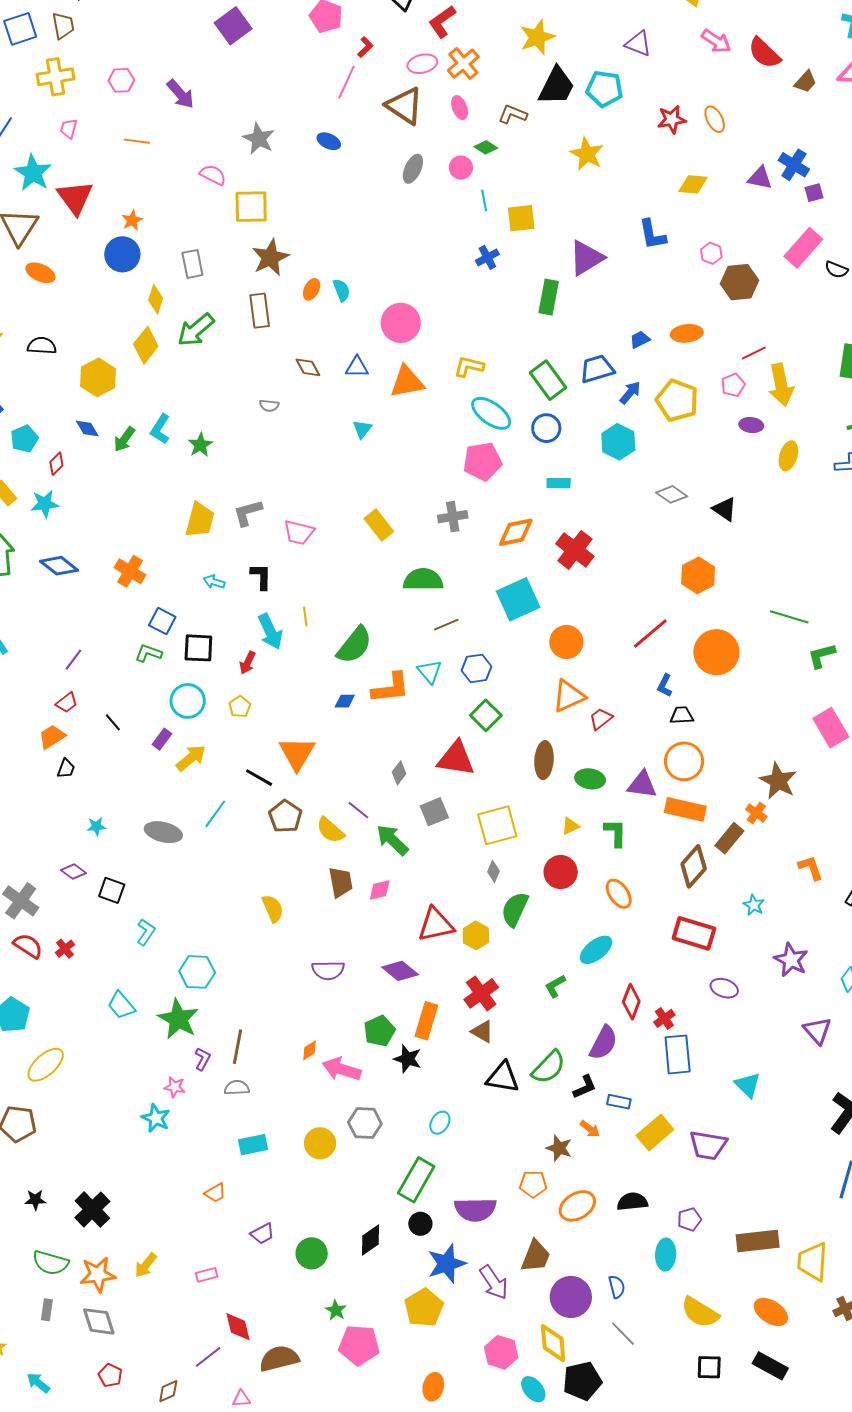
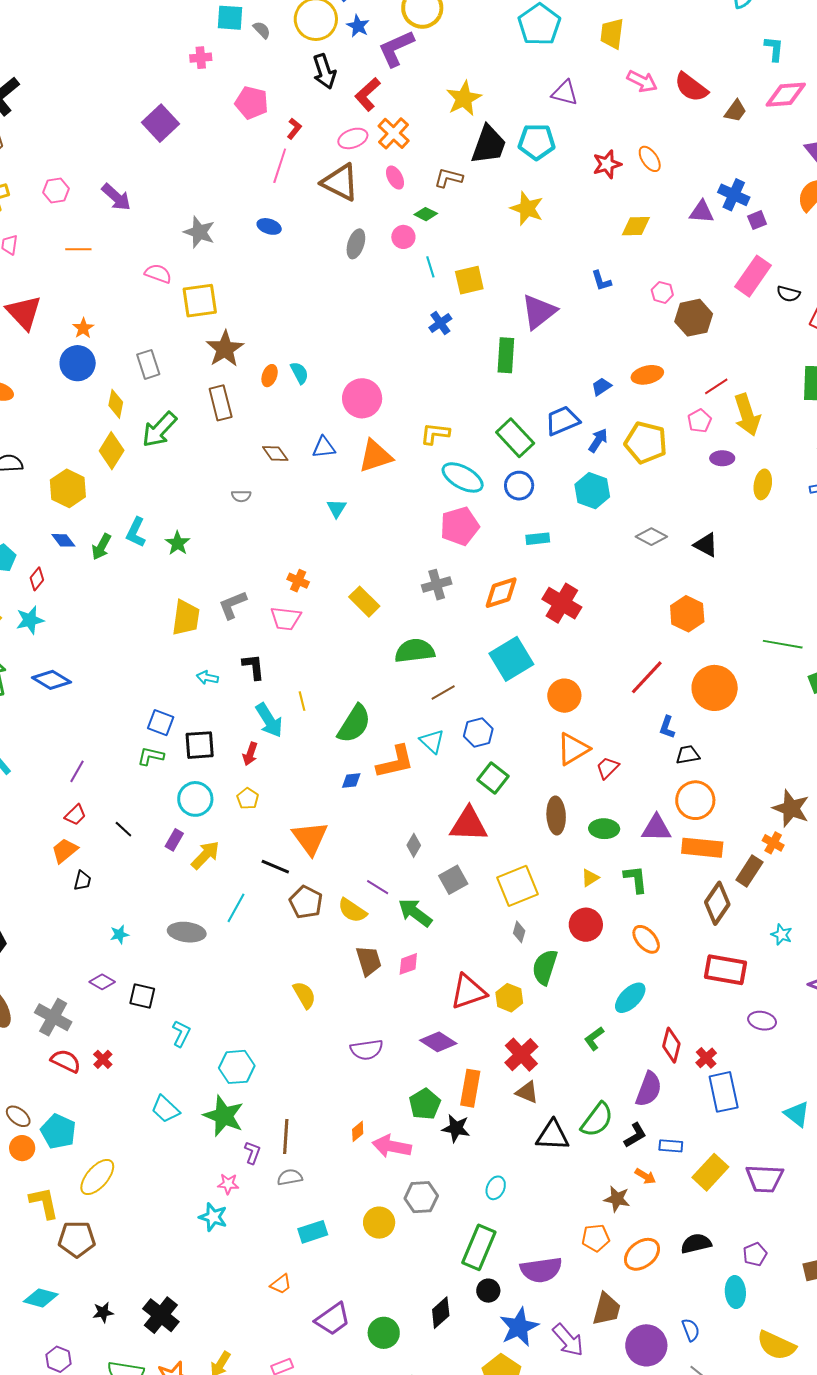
blue L-shape: (652, 235) -> (601, 281), size x0.7
orange cross: (130, 571) -> (298, 581), moved, size x0.7
purple trapezoid: (262, 1234) -> (333, 1319), size x1.5

